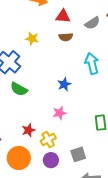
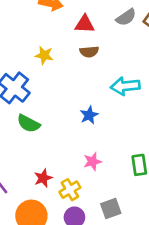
gray semicircle: (92, 23) -> (126, 17), moved
cyan arrow: (92, 63) -> (125, 86), turned -80
pink star: (60, 113) -> (92, 162), moved

